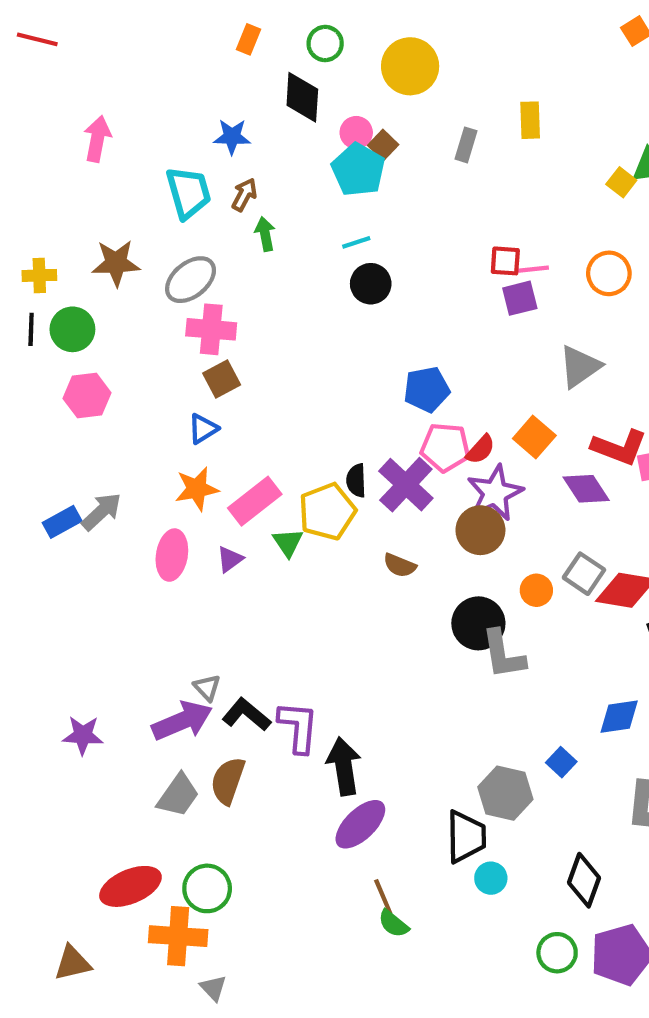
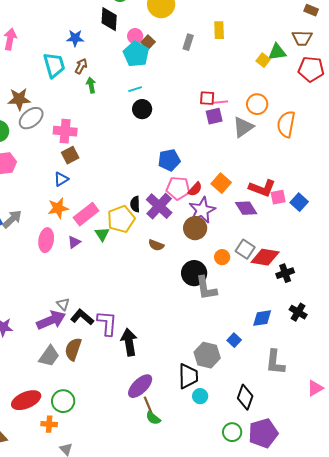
gray ellipse: (191, 280) -> (31, 118), moved
gray triangle: (580, 367) -> (243, 127), moved
purple ellipse: (360, 824) -> (140, 386), moved
orange cross: (178, 936) -> (49, 424), size x0.6

